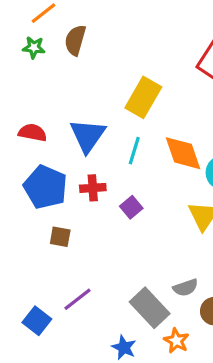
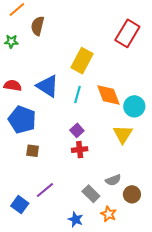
green star: (34, 47) -> (11, 41), moved
blue triangle: (88, 136) -> (48, 86), turned -30
red cross: (93, 188) -> (80, 150), moved
gray rectangle: (150, 308) -> (91, 194), size x0.7

